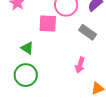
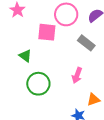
green circle: (26, 75) -> (38, 84), moved

